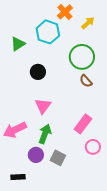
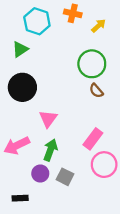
orange cross: (65, 12) -> (73, 13), turned -35
cyan hexagon: (48, 32) -> (37, 21), moved
black circle: (38, 72) -> (22, 87), moved, size x1.6
pink circle: (93, 147) -> (104, 165), size x1.5

